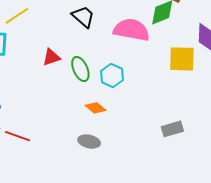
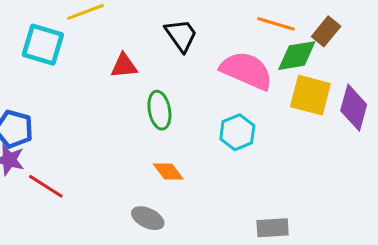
red triangle: (51, 57) -> (124, 66), moved
yellow square: (182, 59) -> (310, 95), moved
cyan hexagon: (112, 76) -> (237, 132), moved

